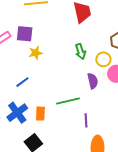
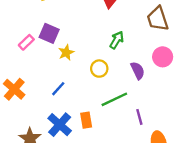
purple square: (25, 34) -> (49, 33), turned 30
green arrow: (80, 51) -> (117, 40), turned -119
yellow circle: (103, 59) -> (99, 69), moved

